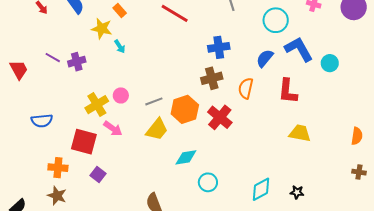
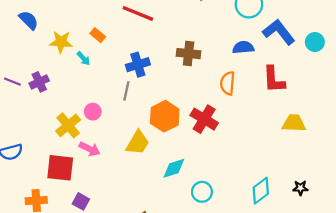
orange rectangle: (120, 10) -> (98, 35), moved
blue cross: (219, 47) -> (138, 65), moved
blue semicircle: (265, 58) -> (243, 47), turned 54
brown cross: (212, 78) -> (189, 54), moved, turned 30
gray line: (154, 101) -> (126, 91), moved, turned -48

